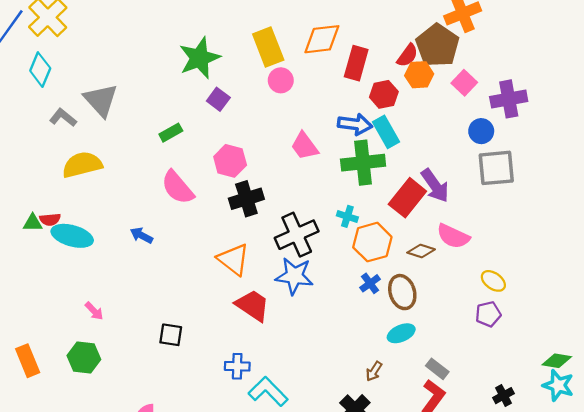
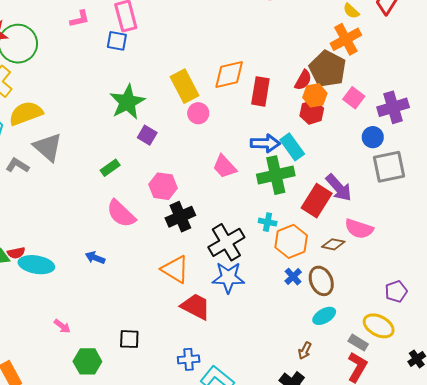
red hexagon: (384, 94) -> (312, 112), moved
yellow semicircle: (82, 165) -> (26, 113), moved
yellow ellipse: (493, 281) -> (379, 326), moved, size x1.4
green hexagon: (84, 357) -> (87, 361), moved

